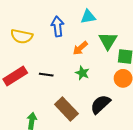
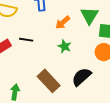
black line: (46, 75) -> (26, 40), moved

